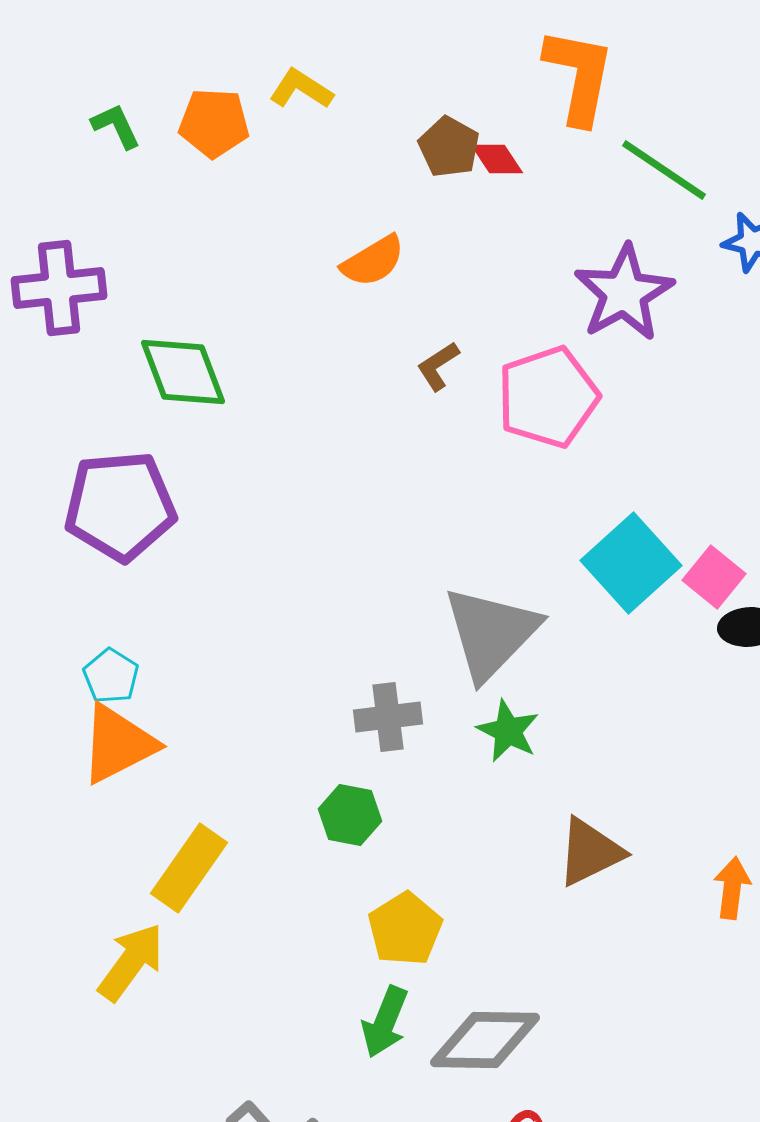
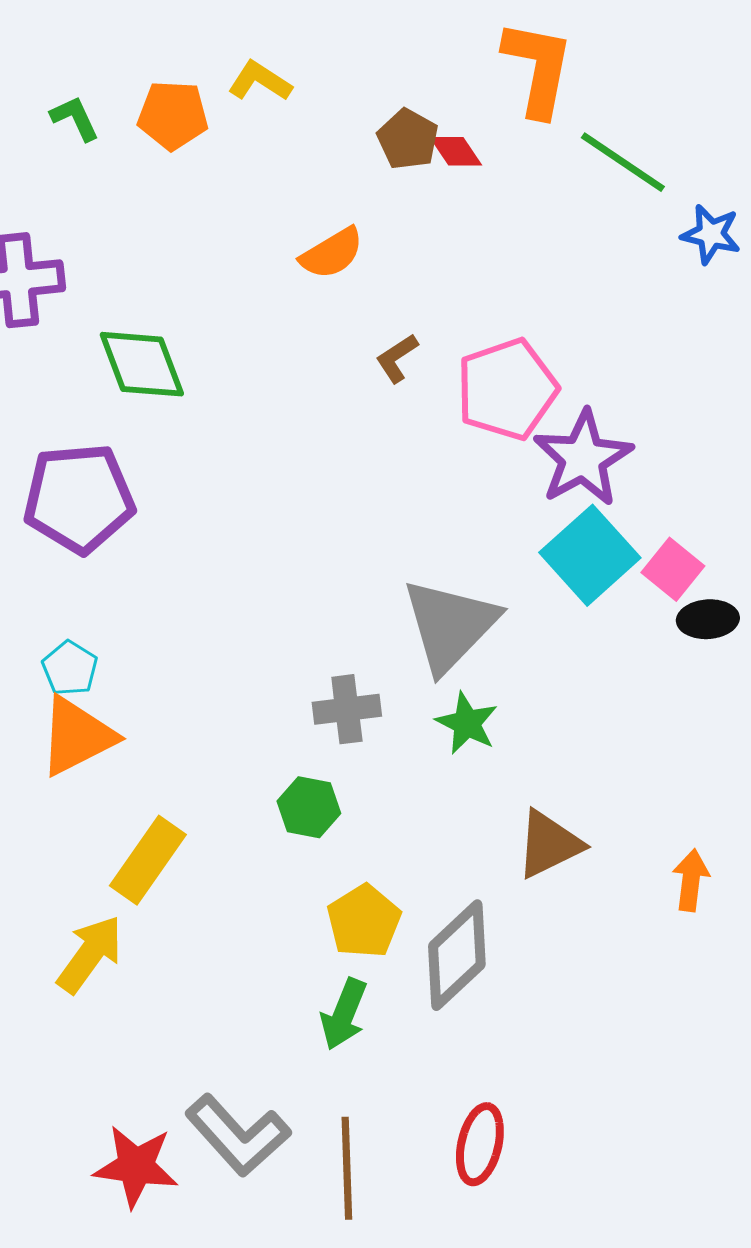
purple star: (624, 293) -> (583, 458), moved
gray diamond: (485, 1040) -> (457, 955), moved, turned -44

